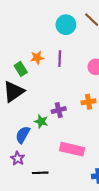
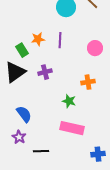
purple cross: (59, 110) -> (45, 72), moved
green star: (41, 121) -> (69, 101), moved
blue semicircle: (23, 135) -> (24, 114), turned 114

